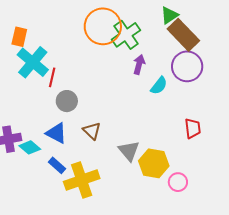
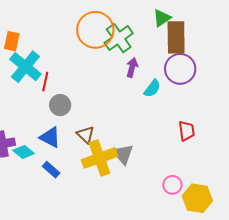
brown rectangle: (183, 35) -> (176, 37), turned 44
yellow hexagon: (154, 163) -> (197, 198), moved
yellow cross: (82, 180) -> (99, 158), moved

